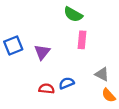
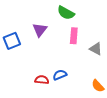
purple triangle: (42, 52) -> (40, 30), moved
gray triangle: (102, 74) -> (96, 49), moved

